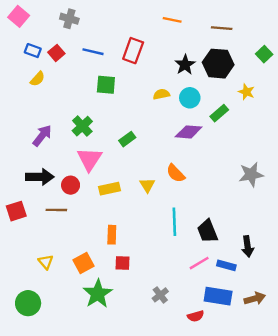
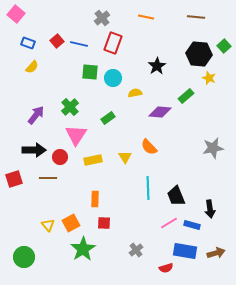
gray cross: (69, 19) -> (102, 18), moved, turned 35
brown line: (222, 28) -> (196, 17), moved
red square: (56, 53) -> (57, 41), moved
black hexagon: (218, 64) -> (199, 54), moved
black star: (185, 65) -> (157, 66), moved
yellow semicircle: (161, 94) -> (135, 93), moved
cyan circle: (190, 98) -> (113, 78), moved
yellow triangle: (46, 262) -> (48, 225), moved

